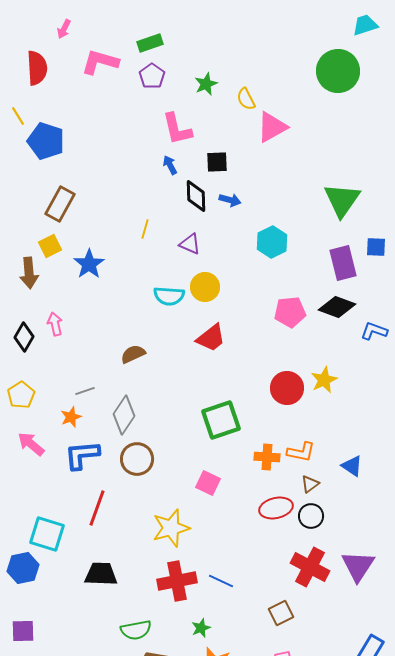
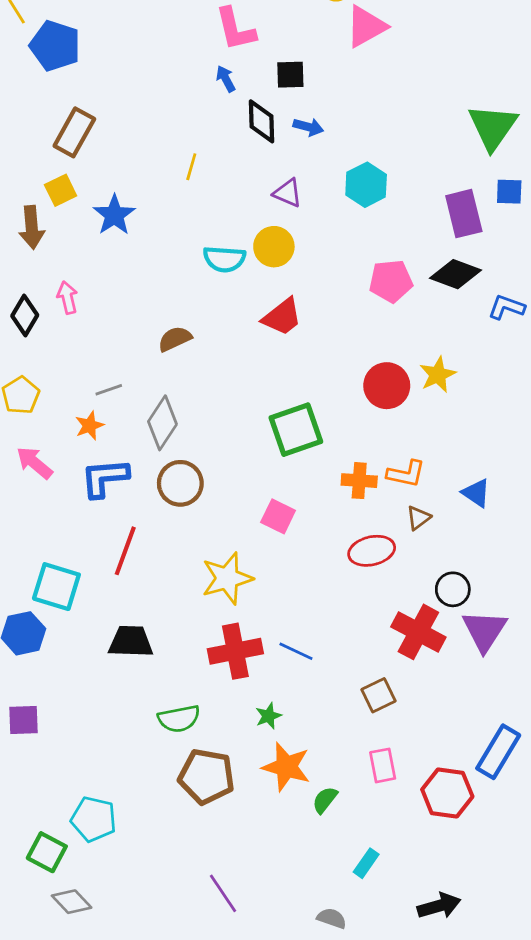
green triangle: (342, 200) -> (493, 127), moved
purple triangle: (190, 244) -> (288, 193), moved
black circle: (311, 516) -> (453, 589), moved

